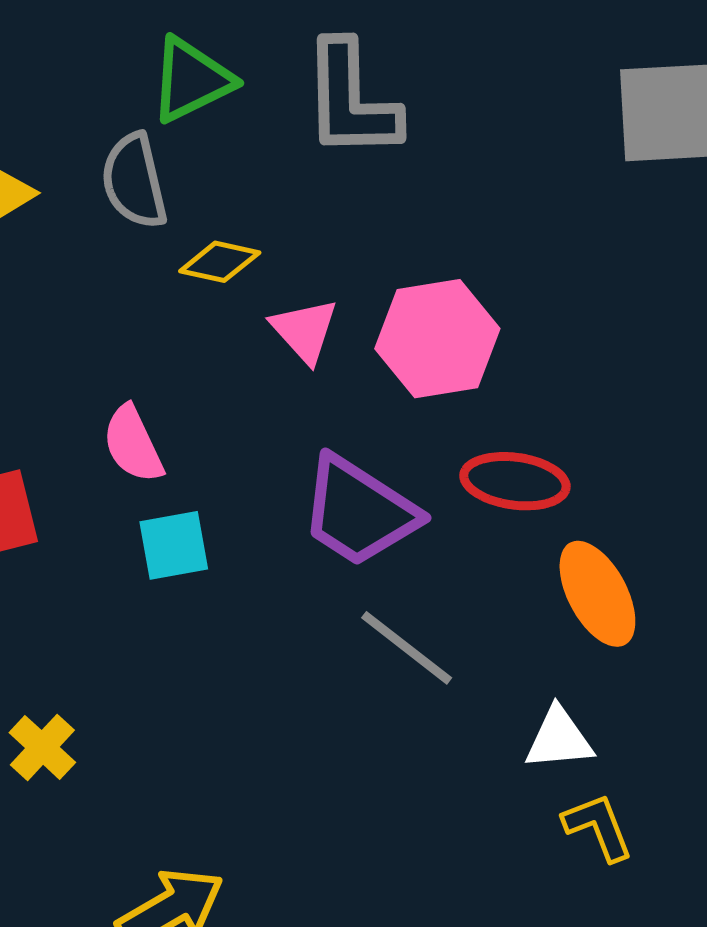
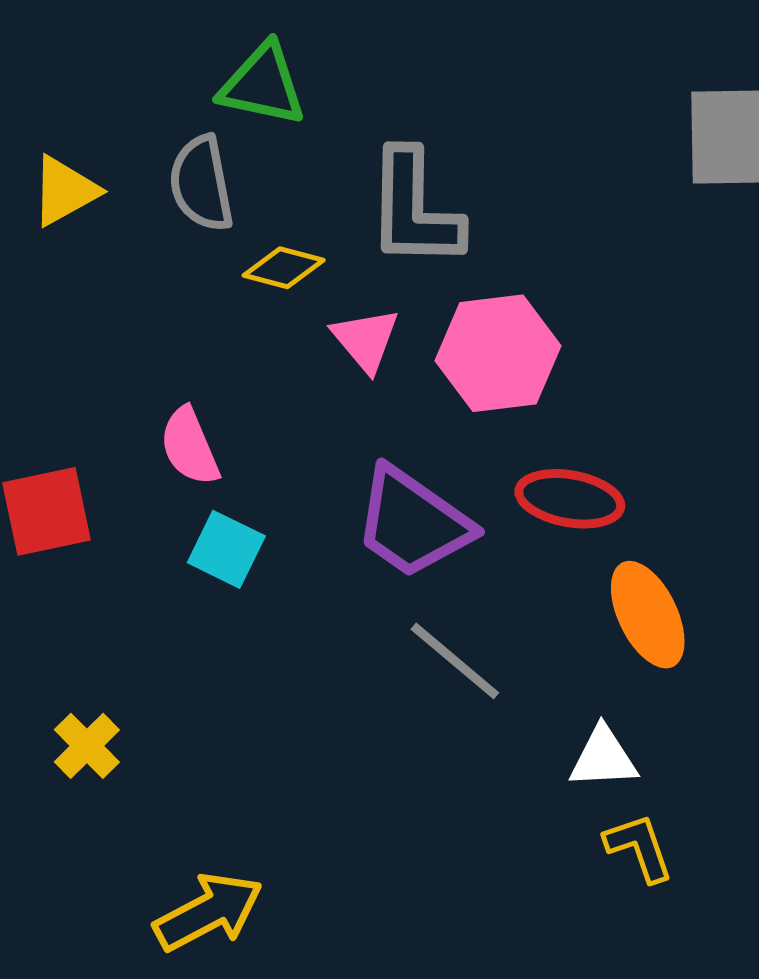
green triangle: (191, 80) -> (263, 85), turned 36
gray L-shape: (351, 100) -> (414, 209), moved
cyan square: (174, 545) -> (226, 549), turned 34

